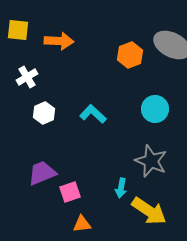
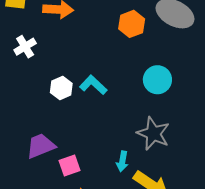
white hexagon: (44, 113) -> (61, 88), moved

